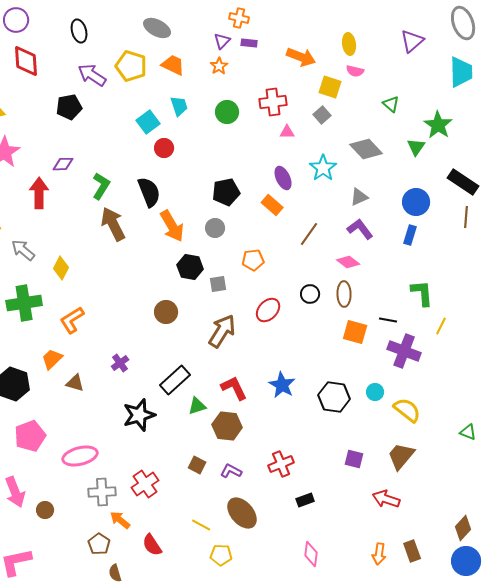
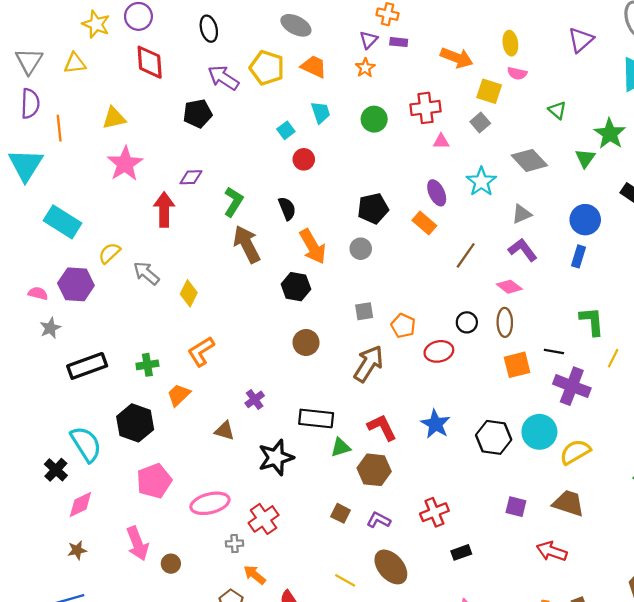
cyan square: (148, 122) -> (286, 130), size x0.7
black semicircle: (149, 192) -> (287, 208), size x0.7
orange pentagon: (253, 260) -> (403, 326), moved, turned 30
black hexagon: (190, 267) -> (296, 287), moved
green cross: (24, 303) -> (147, 365), moved, size x0.6
red ellipse: (268, 310) -> (439, 351), moved, turned 35
orange square: (355, 332) -> (517, 365), turned -30
black rectangle: (175, 380) -> (316, 418), turned 48
brown triangle: (75, 383) -> (224, 431), moved
cyan circle: (375, 392) -> (539, 432), size x1.8
yellow semicircle: (407, 410) -> (575, 452), turned -68
brown trapezoid: (401, 456) -> (568, 503), turned 68
red cross: (145, 484) -> (264, 519), moved
gray cross: (102, 492) -> (235, 544), size x0.6

